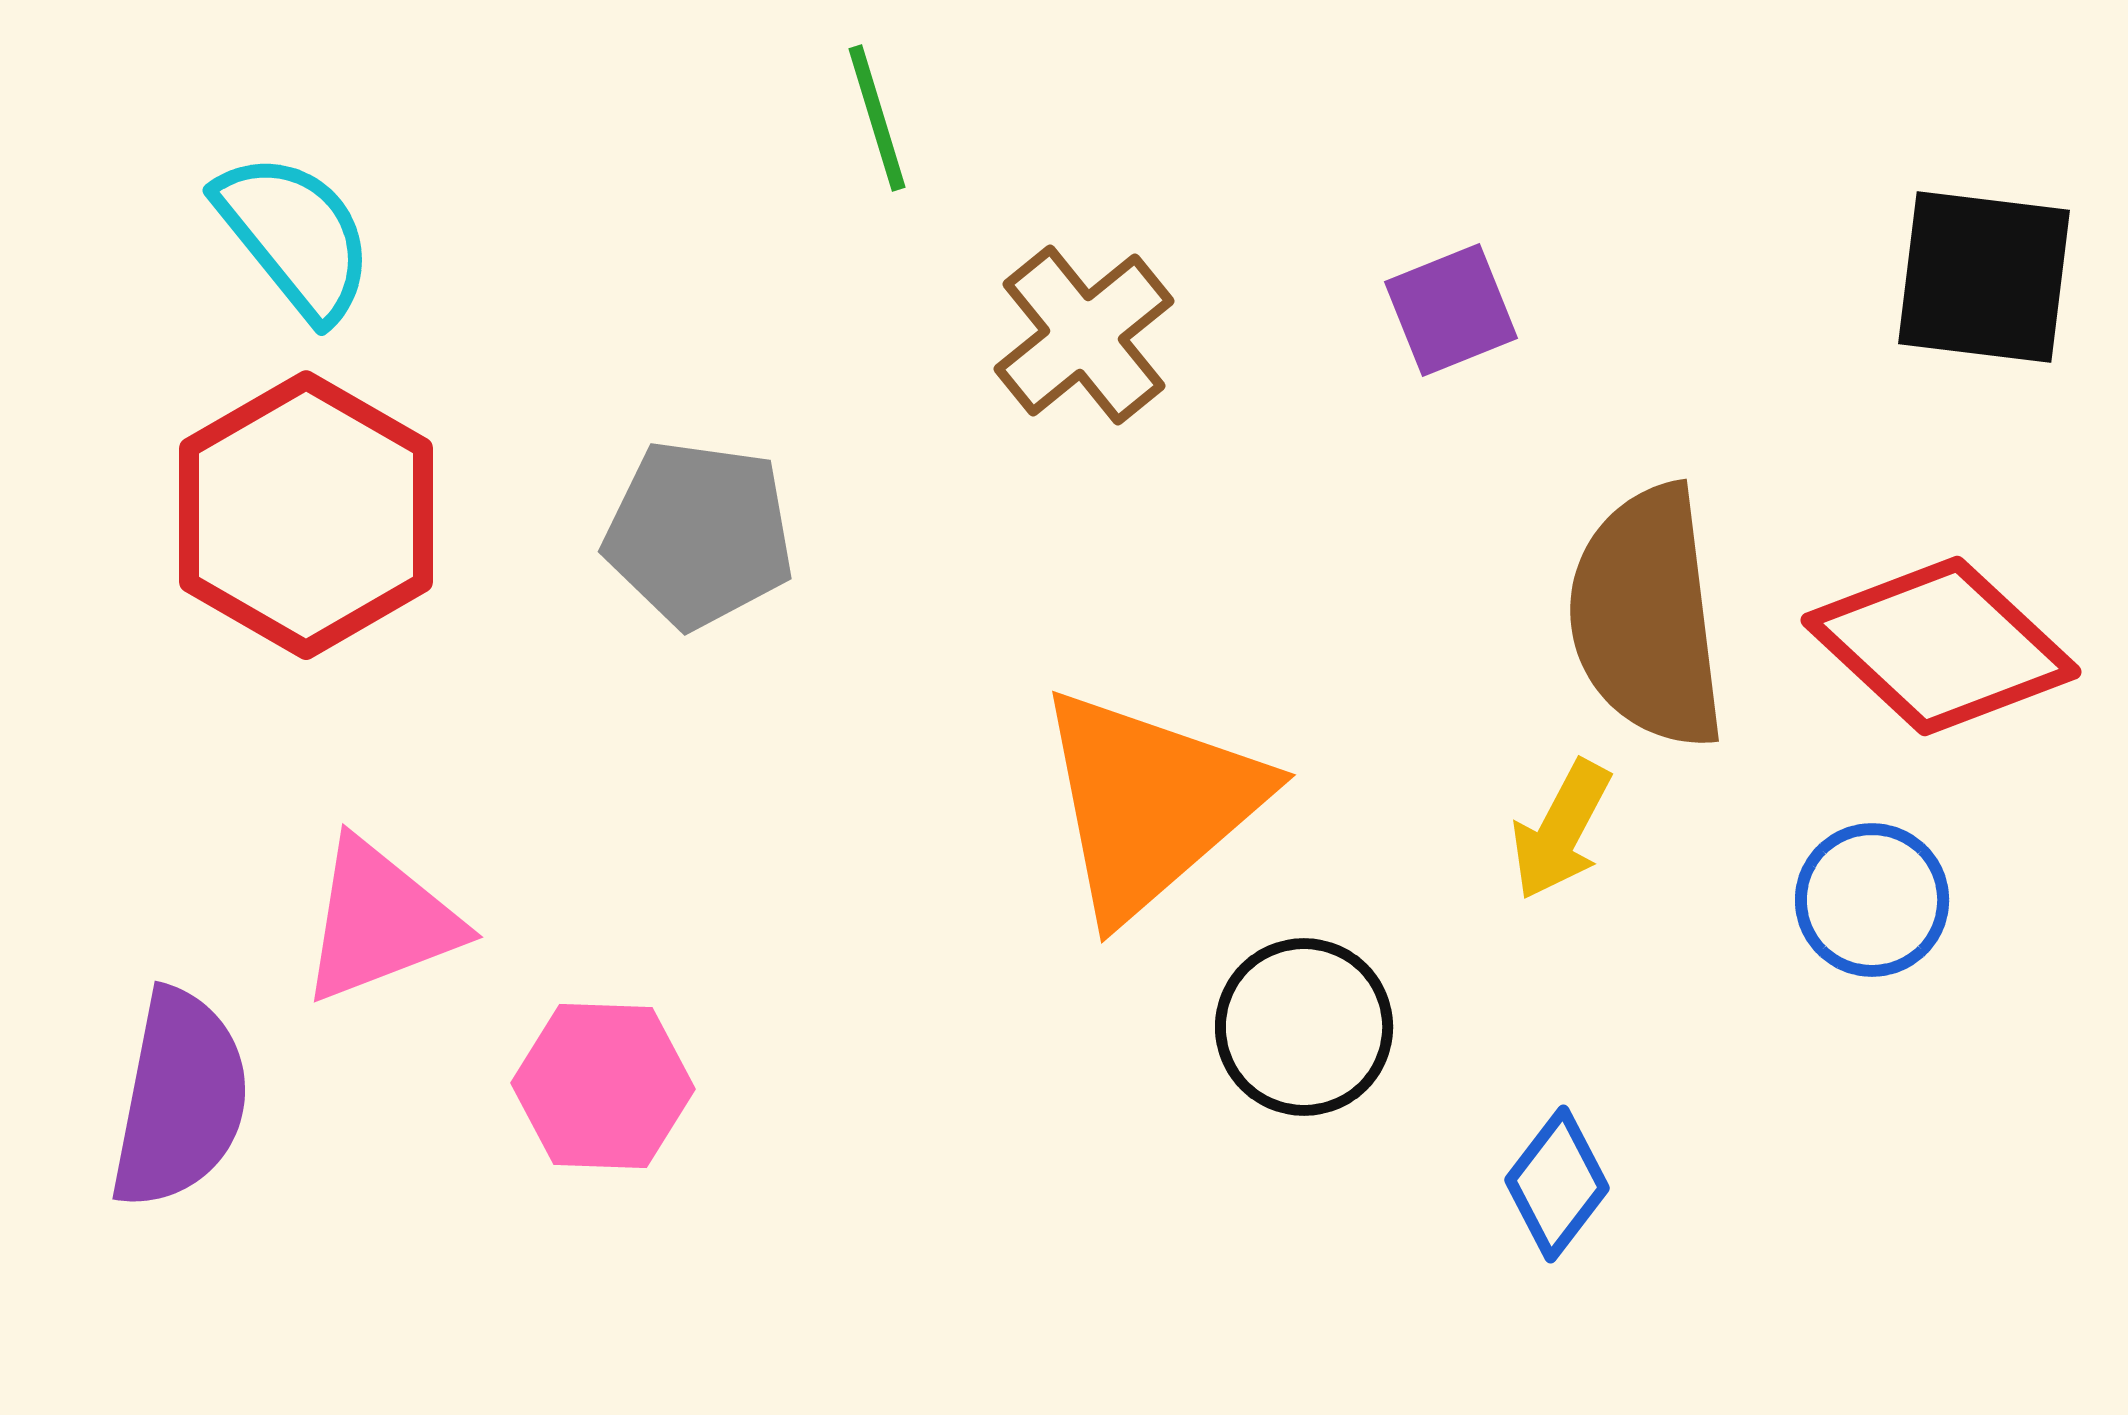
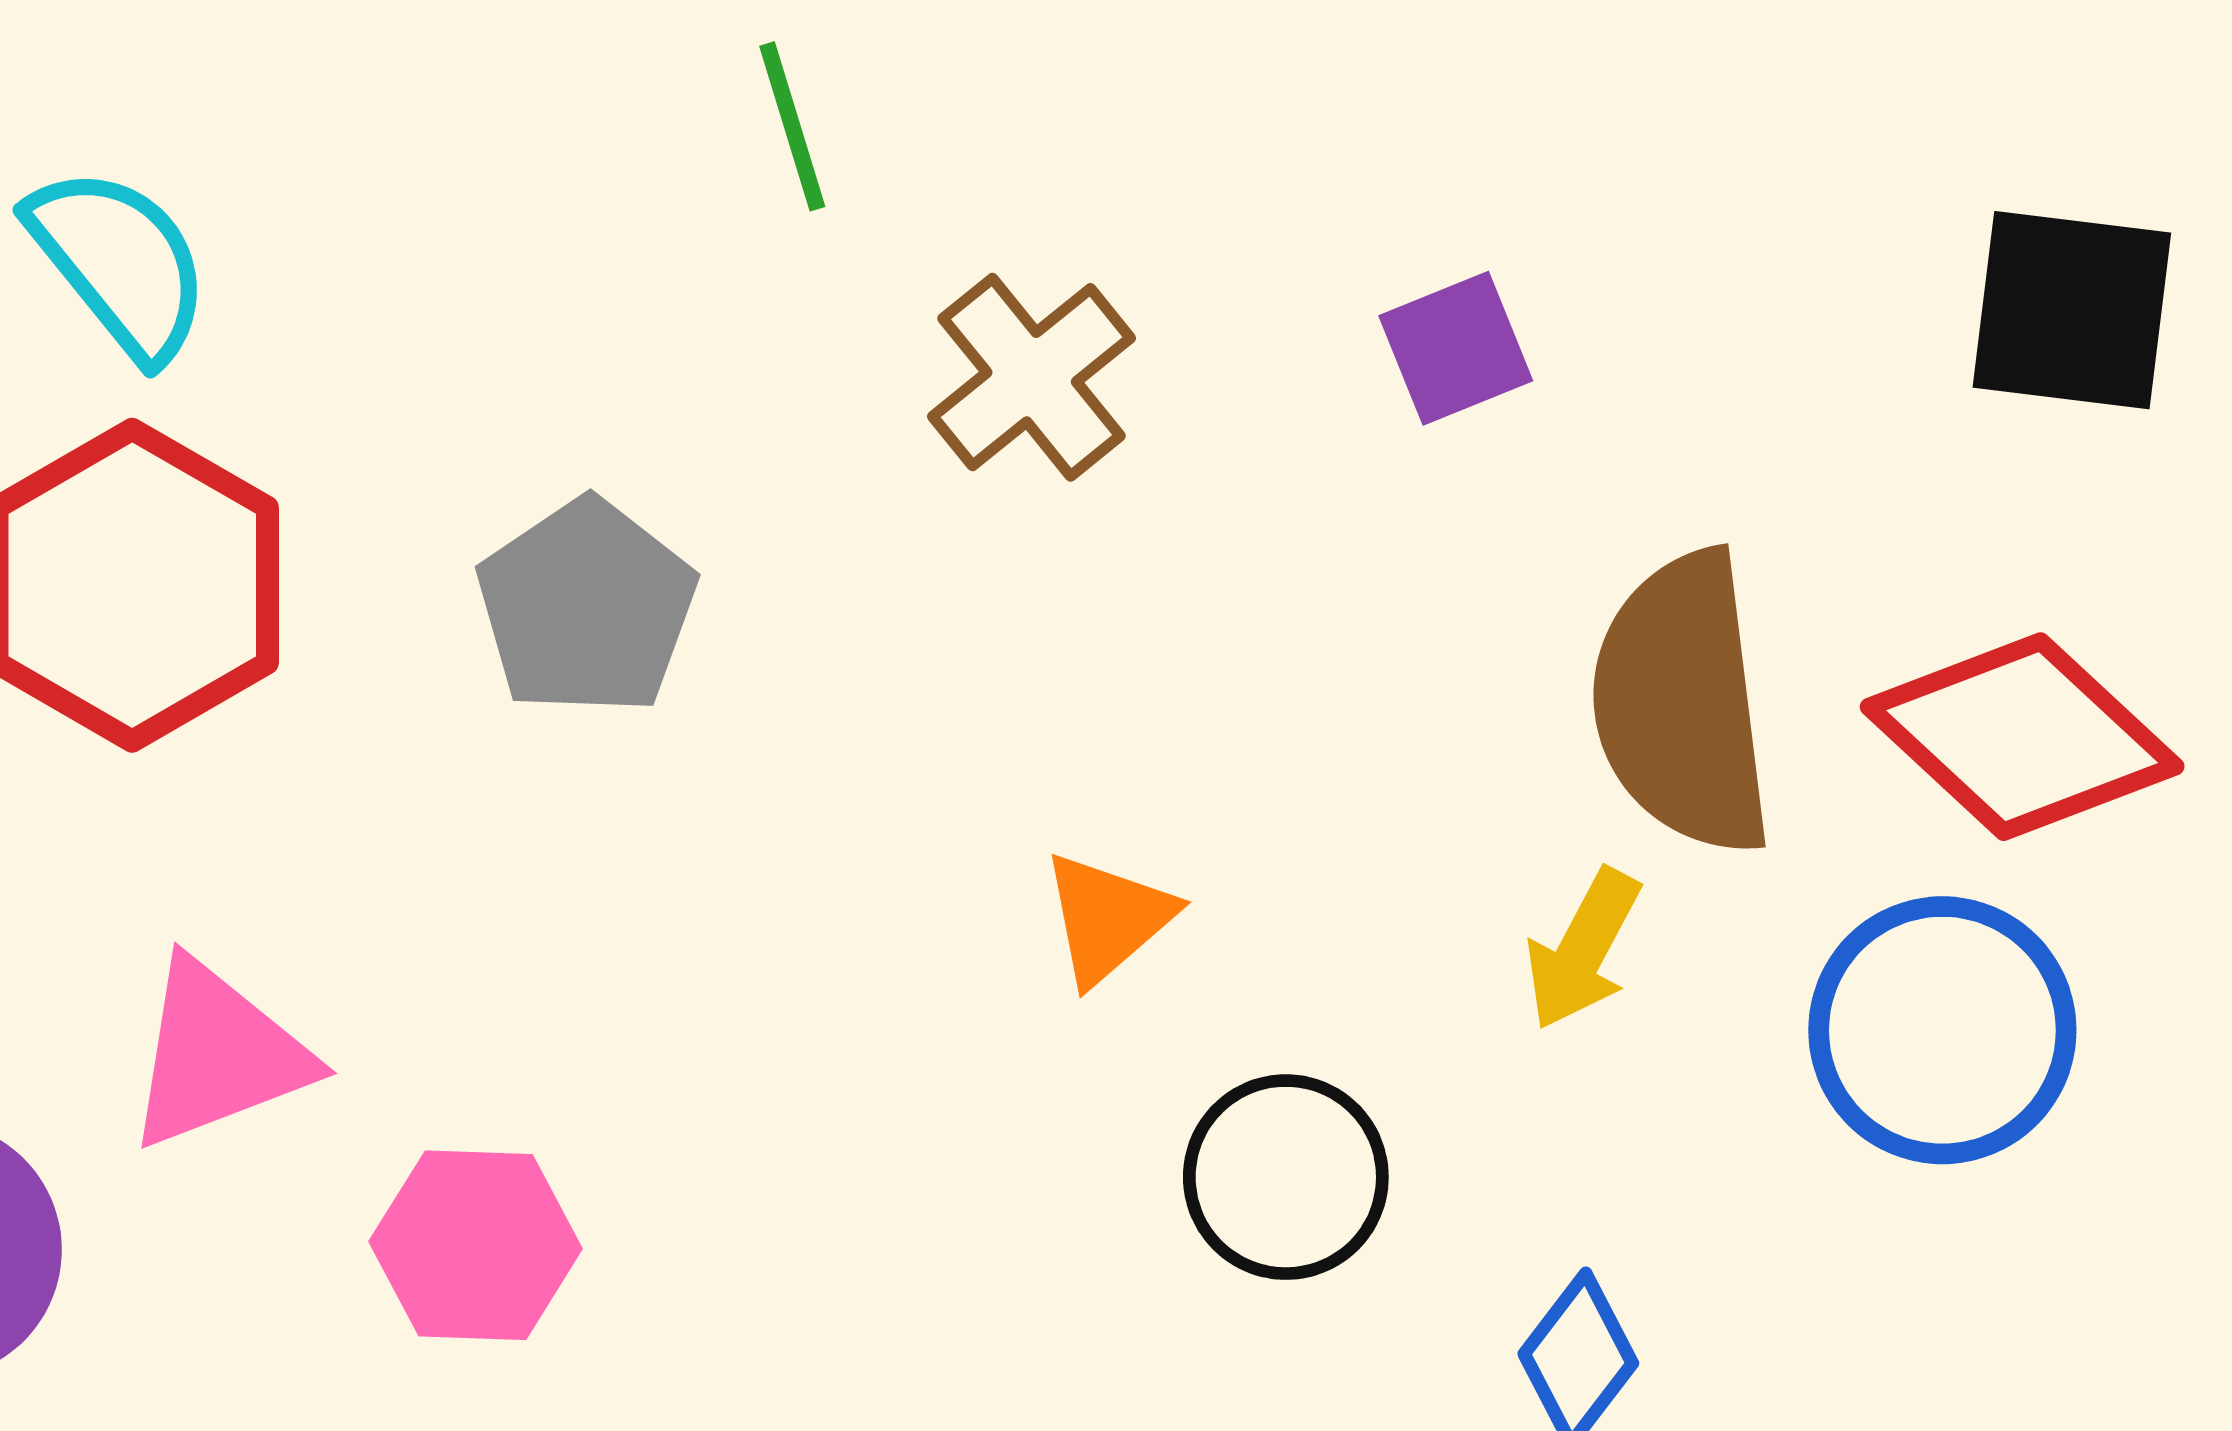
gray pentagon: (699, 534) -> (587, 607), turned 30
orange triangle: (1150, 803) -> (1108, 918), size x0.5
blue circle: (1872, 900) -> (1942, 1030), size x1.5

